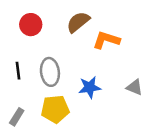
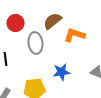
gray ellipse: (50, 72) -> (35, 43), moved

